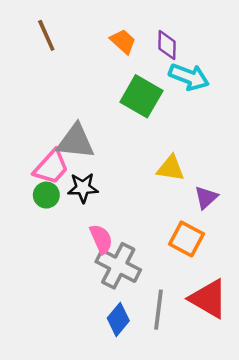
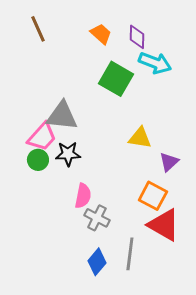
pink semicircle: (101, 239) -> (83, 196), turned 35
gray cross: (118, 266) -> (97, 218), size x0.7
red triangle: (208, 299) -> (164, 225), moved

